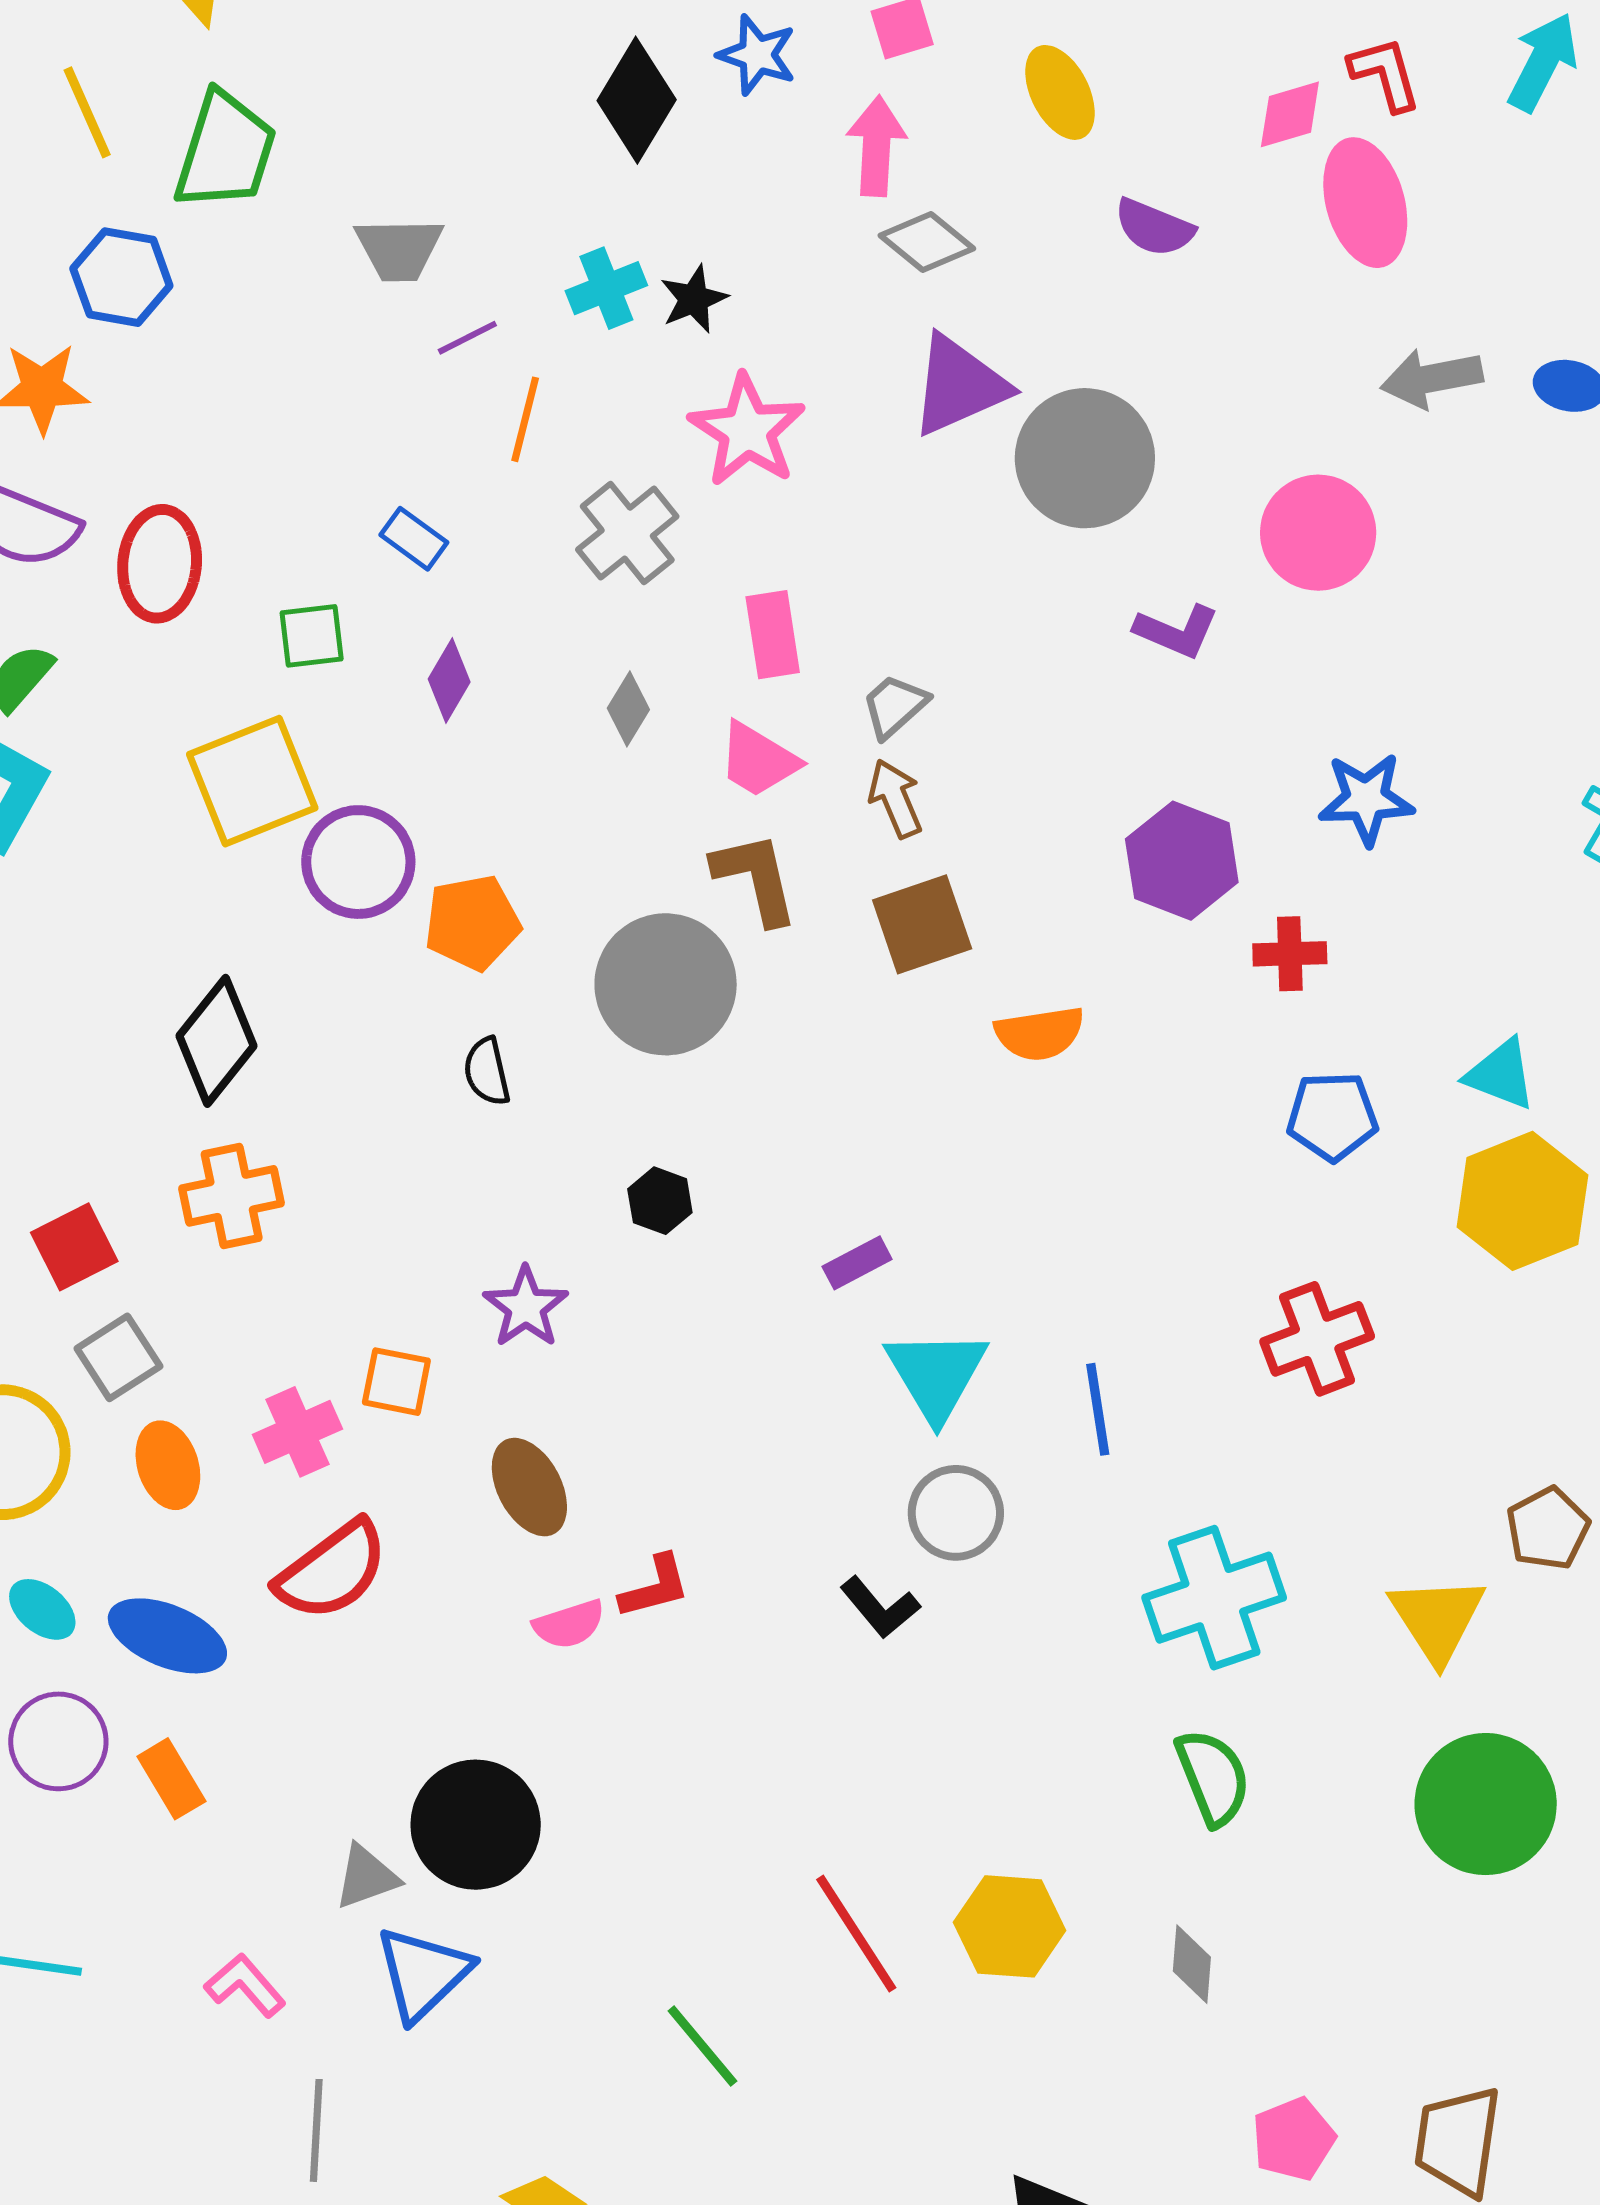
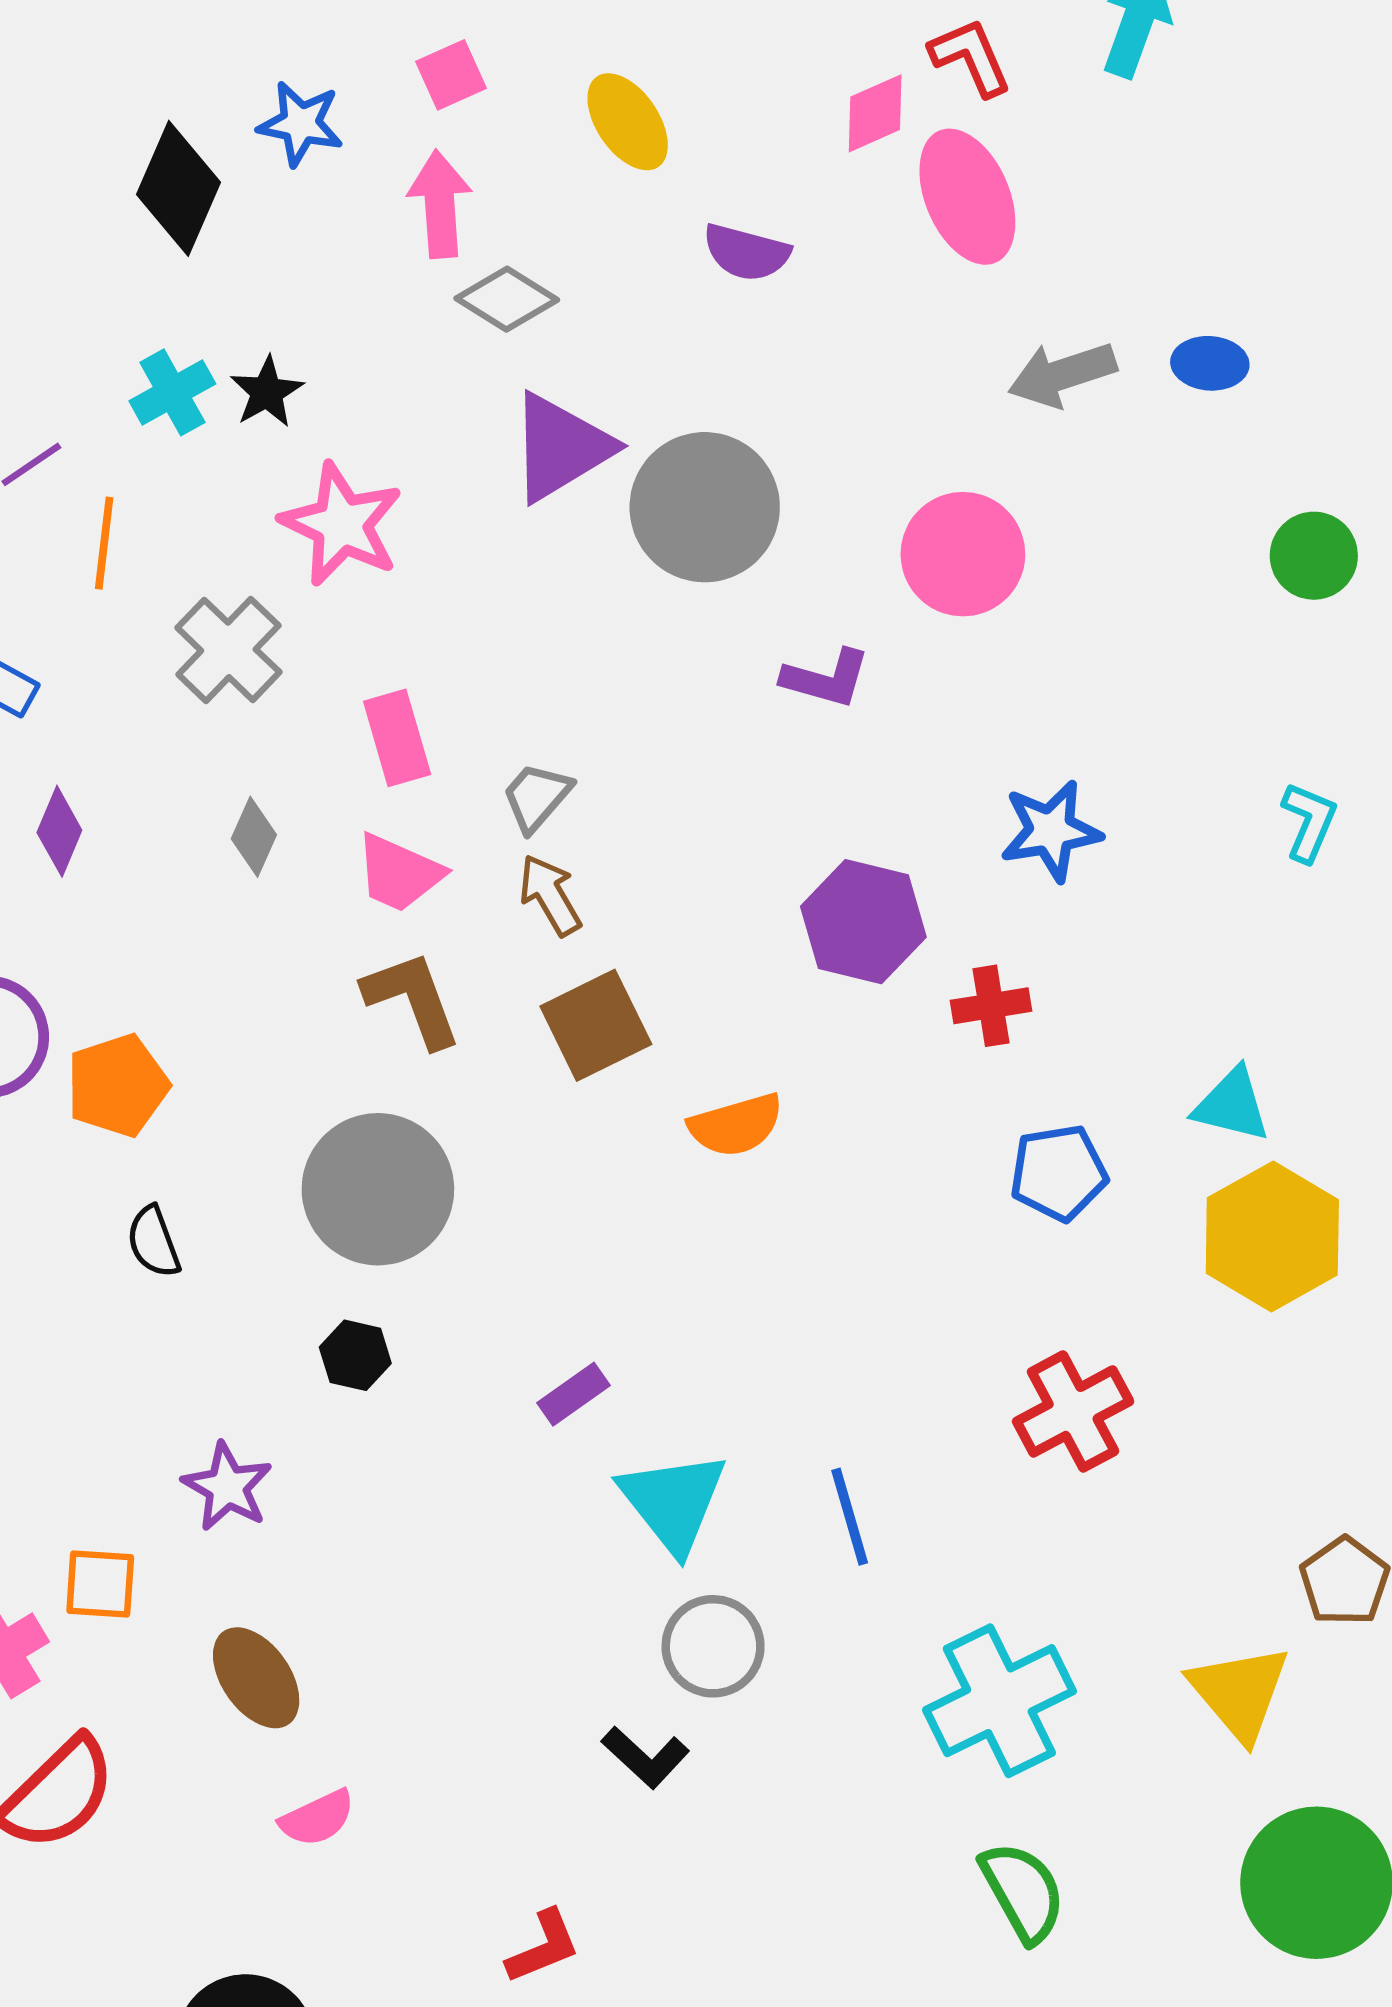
gray circle: (666, 984) -> (378, 1189), moved
red L-shape: (655, 1587) -> (543, 1947), moved

